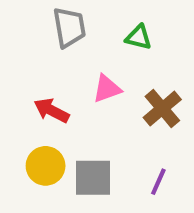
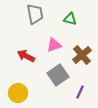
yellow circle: (46, 166) -> (18, 93), moved
gray square: (93, 178) -> (58, 75), moved, turned -35

